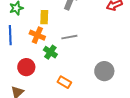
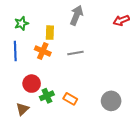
green cross: (50, 52) -> (47, 96), moved, turned 32
gray circle: (104, 71) -> (111, 101), moved

